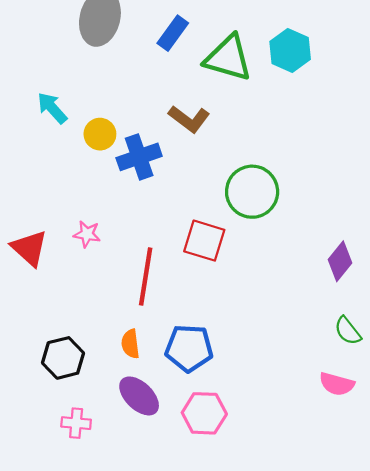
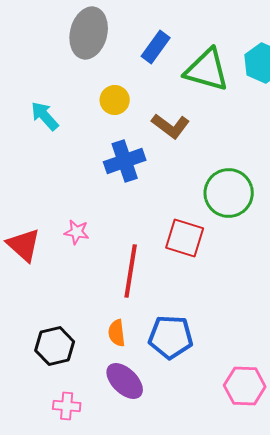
yellow circle: (100, 134) -> (115, 100), moved
pink hexagon: (204, 413) -> (245, 386), moved

